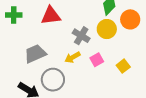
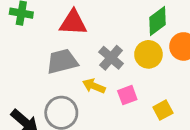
gray trapezoid: (35, 54) -> (62, 61), moved
yellow arrow: (73, 57) -> (94, 86), turned 42

